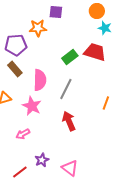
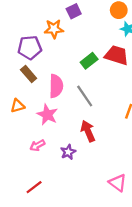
purple square: (56, 12) -> (74, 11), turned -32
gray line: (66, 89) -> (85, 96), turned -60
purple star: (42, 160) -> (68, 152), moved
pink triangle: (70, 168) -> (118, 183), moved

